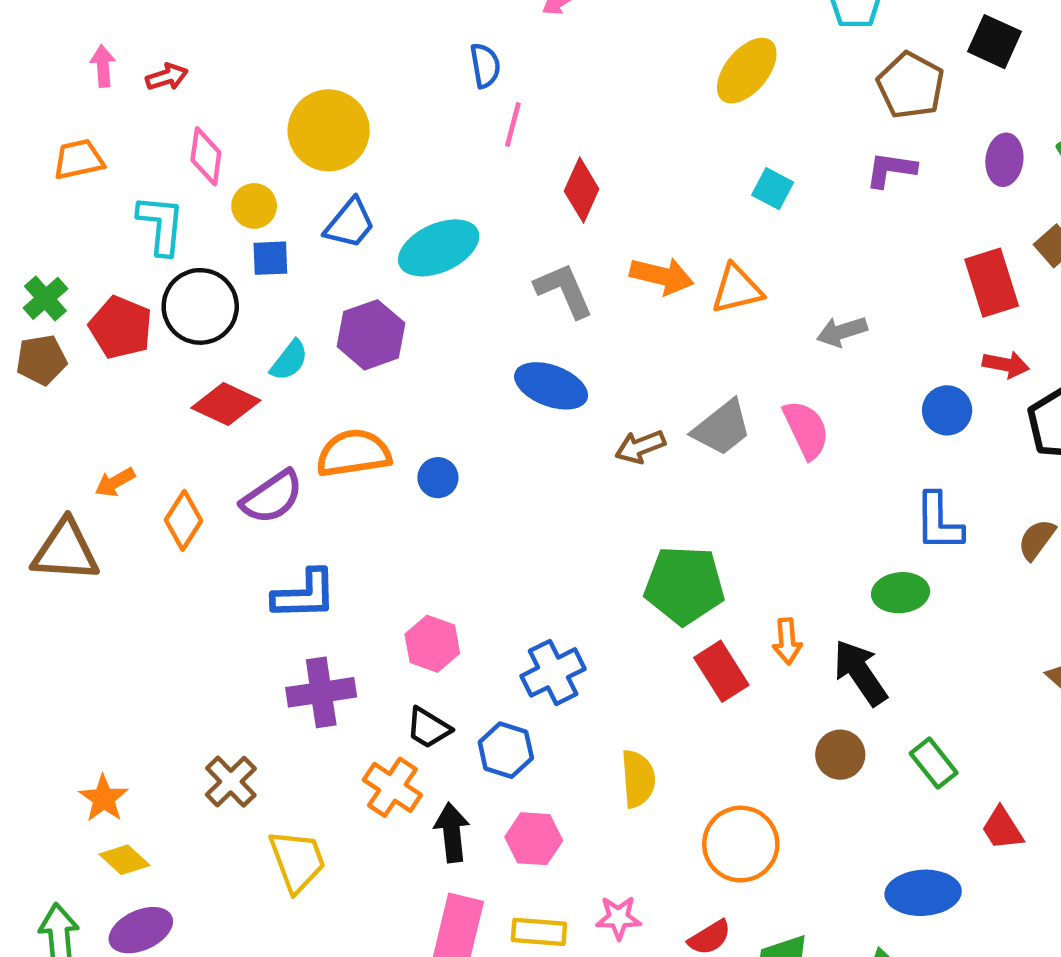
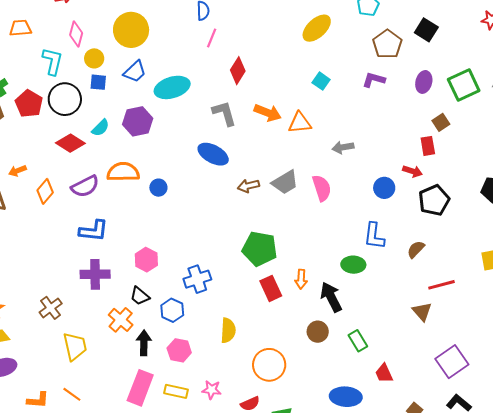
red rectangle: (992, 283) -> (428, 146), moved, size x0.7

